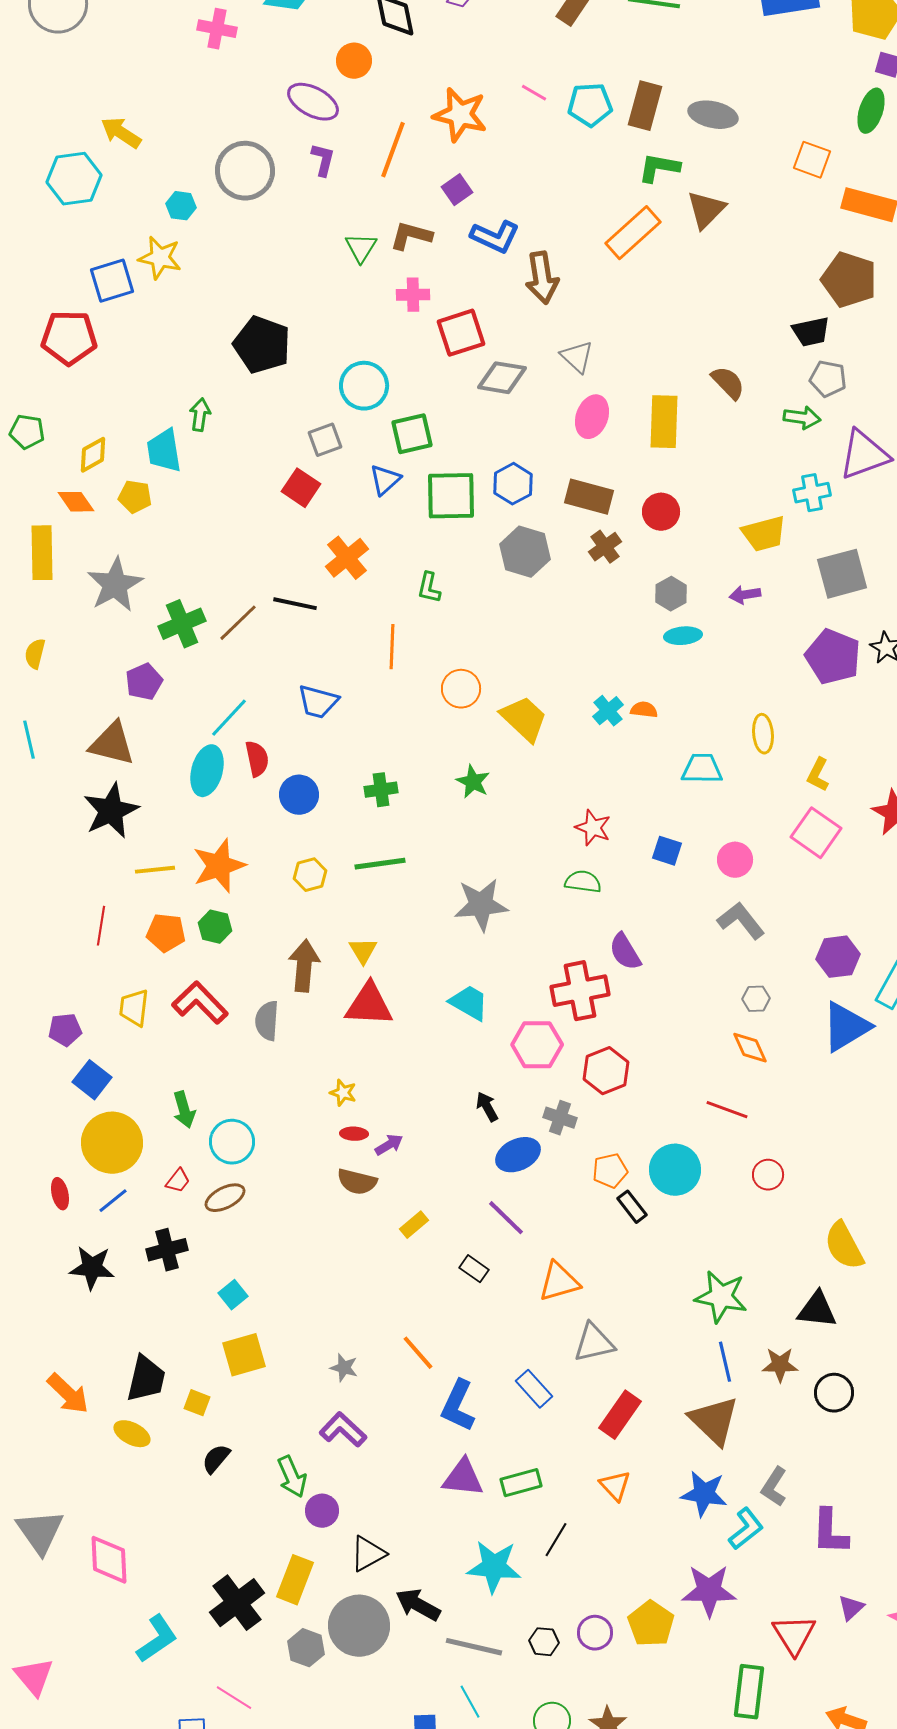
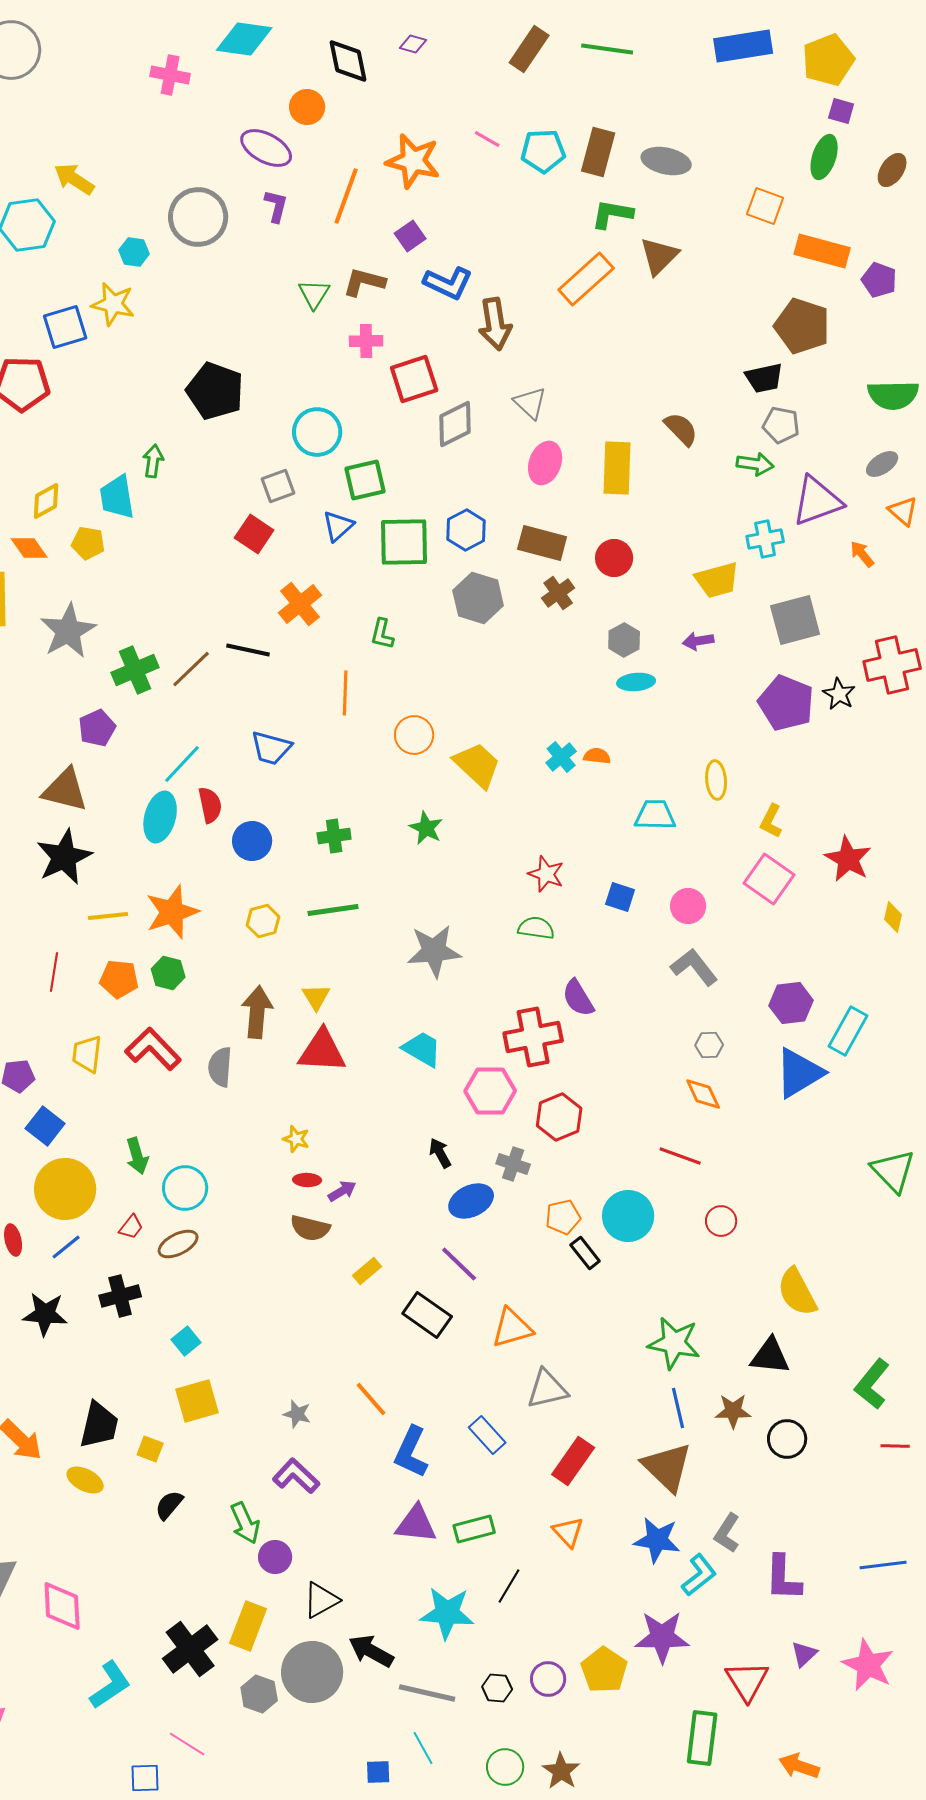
gray diamond: (502, 378) -> (455, 424), turned -36
black rectangle: (474, 1269) -> (427, 1315), size x1.6

